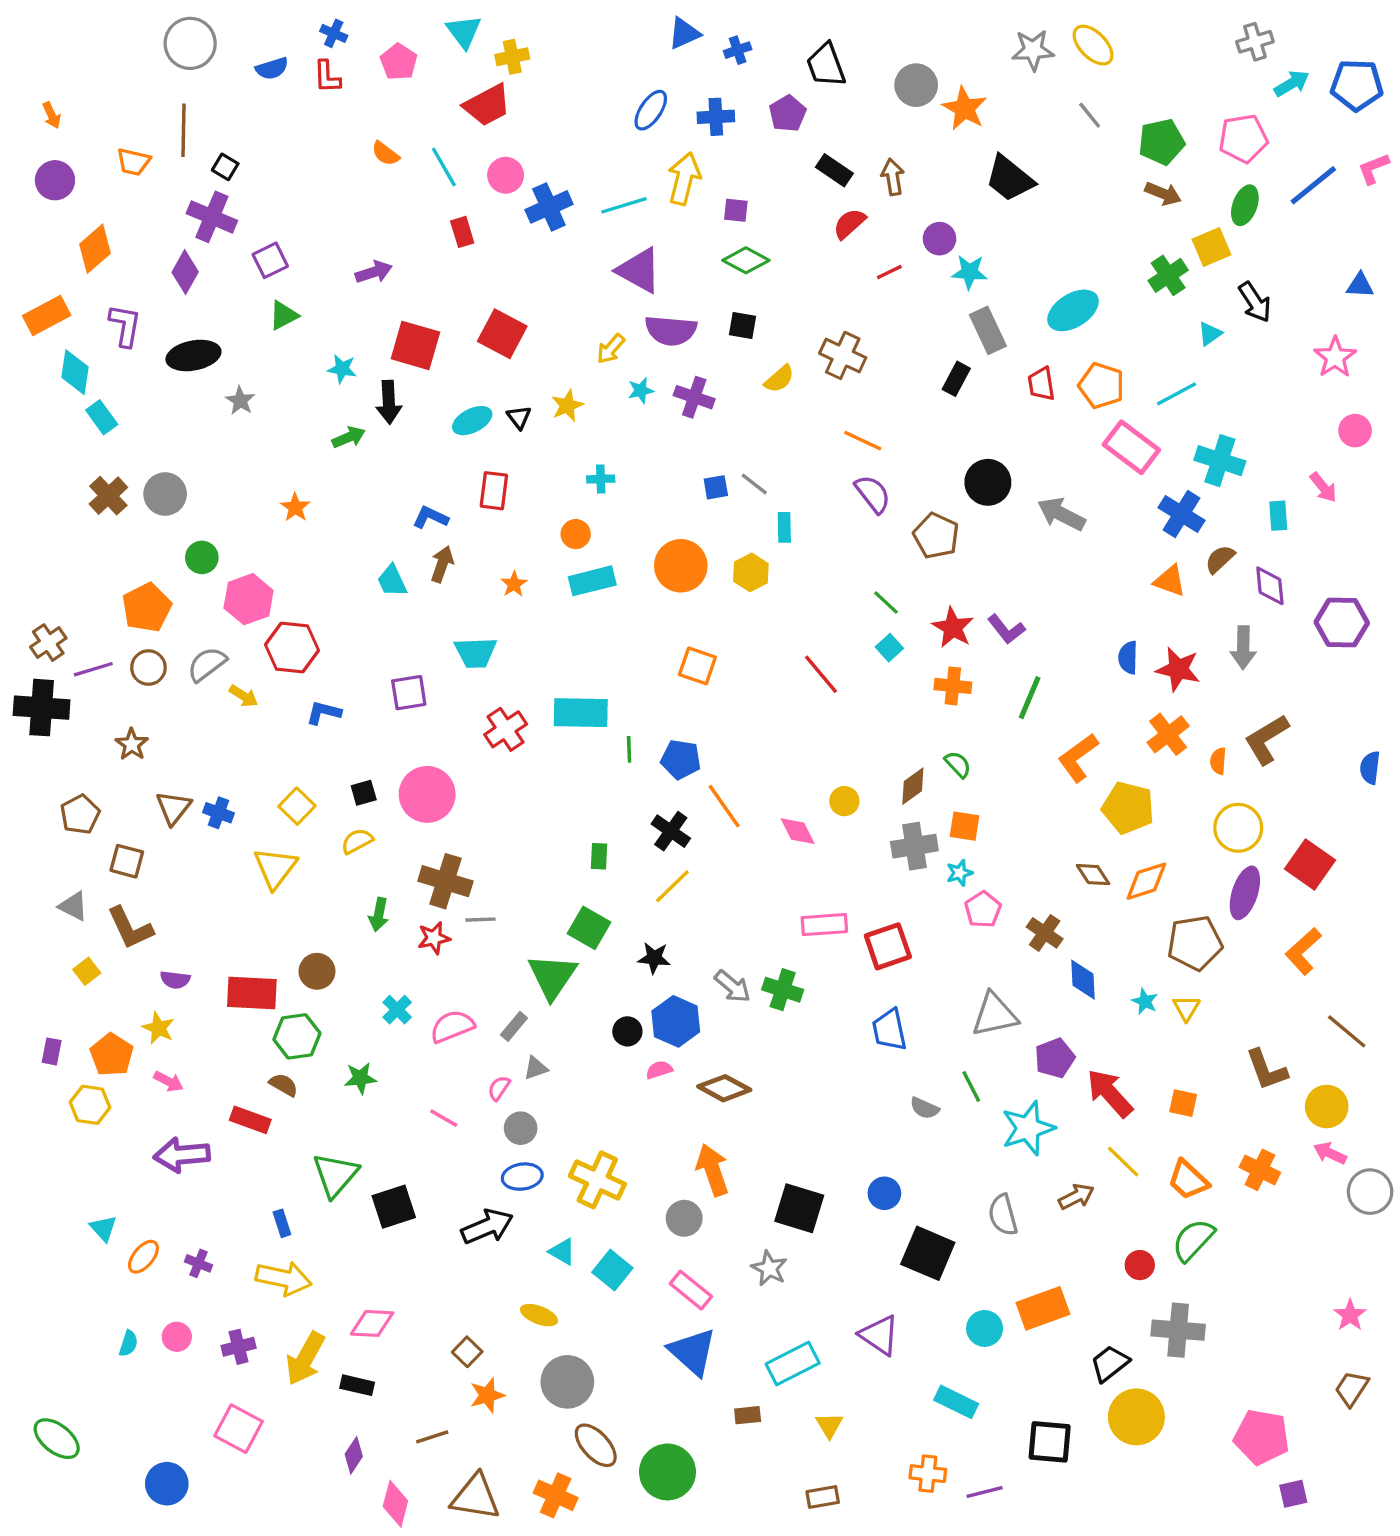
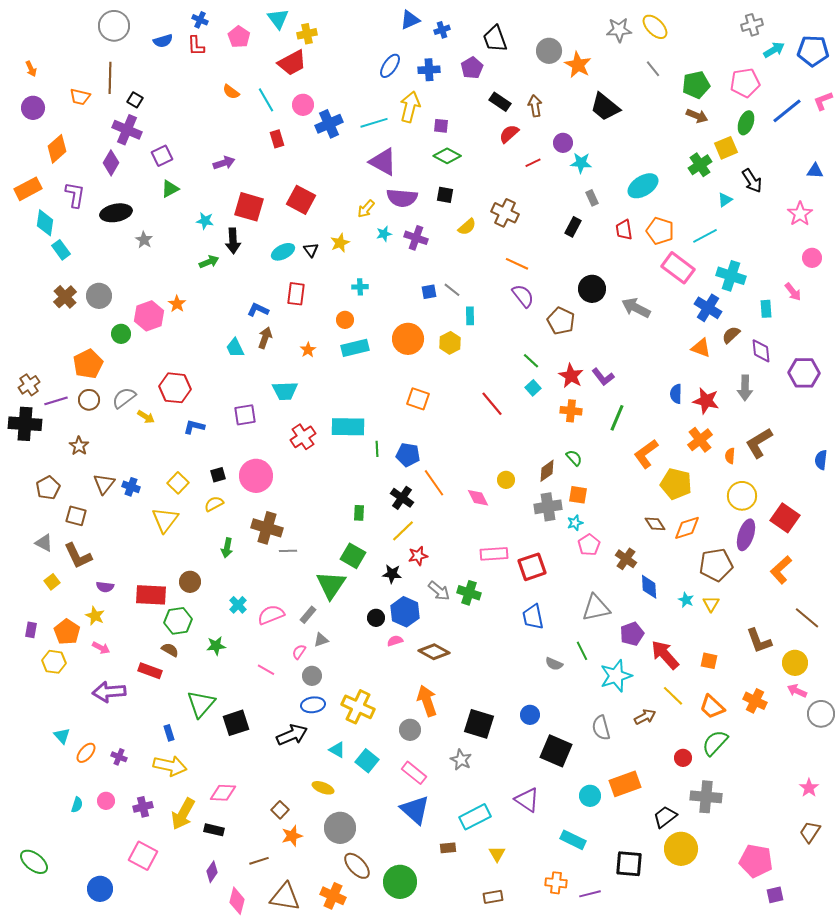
gray rectangle: (988, 330) -> (592, 198), size x0.6
pink hexagon: (249, 599) -> (149, 316), moved
red star: (434, 938) -> (418, 556), moved

